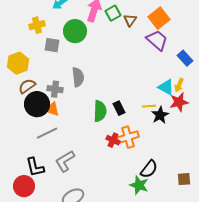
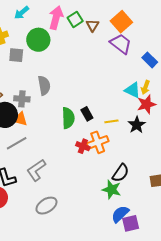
yellow line: (149, 106) -> (111, 121), moved
black star: (160, 115) -> (137, 125), moved

